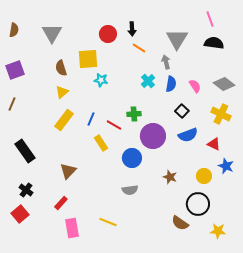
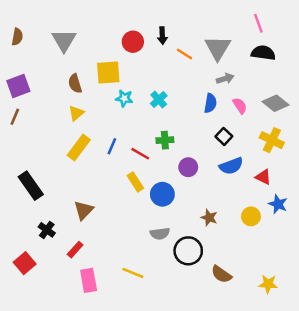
orange line: (139, 48) -> (185, 54), moved
gray arrow: (166, 62) -> (225, 79), moved, turned 88
cyan cross: (148, 81) -> (159, 100), moved
brown line: (12, 104) -> (15, 117), moved
purple circle: (153, 136) -> (188, 167), size x0.6
yellow rectangle: (101, 143) -> (135, 182), moved
black cross: (26, 190) -> (47, 230), moved
black circle: (198, 204) -> (188, 251), moved

